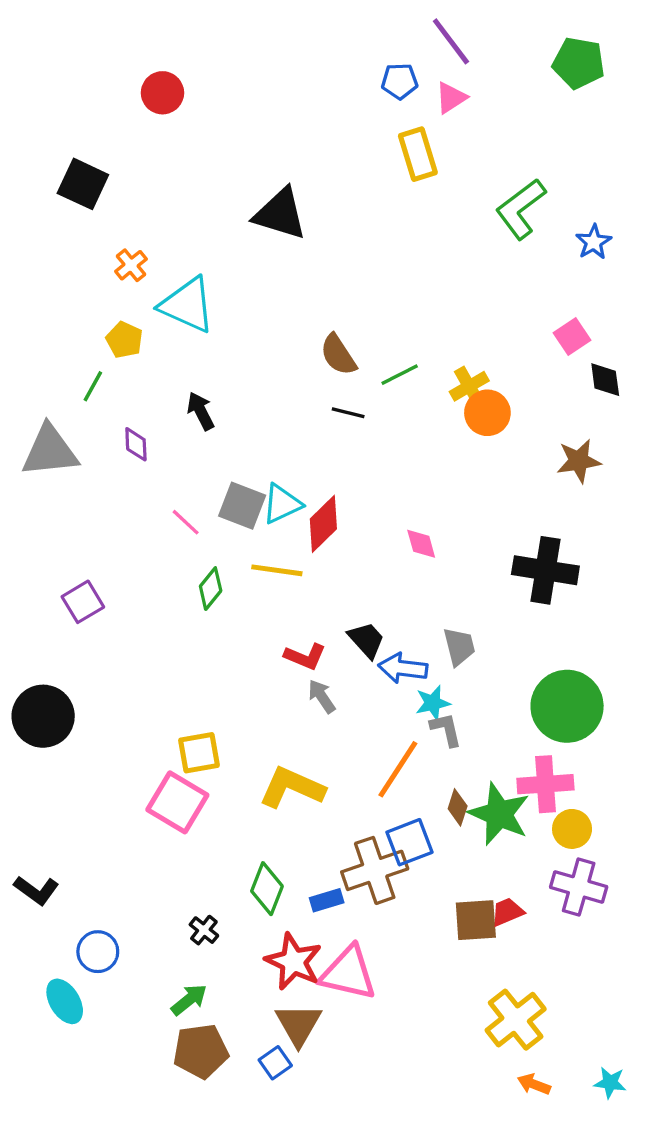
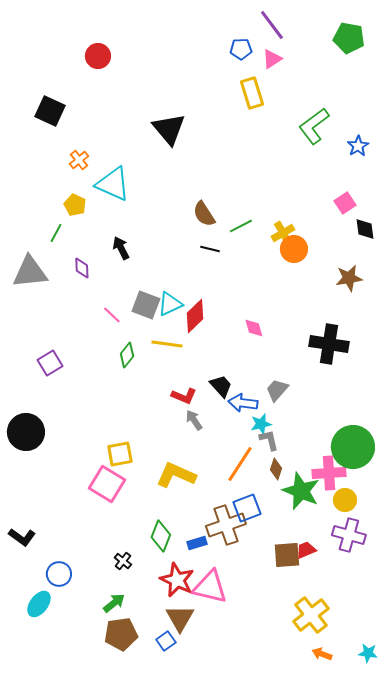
black triangle: (280, 214) -> (169, 129), turned 33
gray trapezoid: (459, 647) -> (277, 390), turned -125
green circle: (567, 706) -> (353, 447), moved
brown diamond: (458, 807) -> (276, 469), moved
cyan ellipse: (65, 1001) -> (39, 604), turned 68

